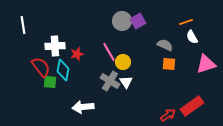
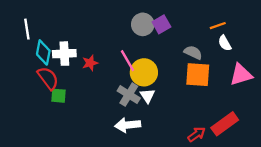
yellow circle: (123, 62) -> (144, 72), size x1.5
orange square: (169, 64) -> (198, 75), size x1.6
cyan diamond: (63, 70) -> (43, 52), moved
white arrow: (83, 107) -> (128, 125), moved

